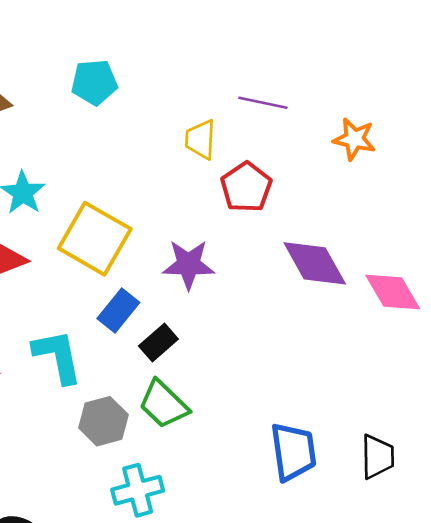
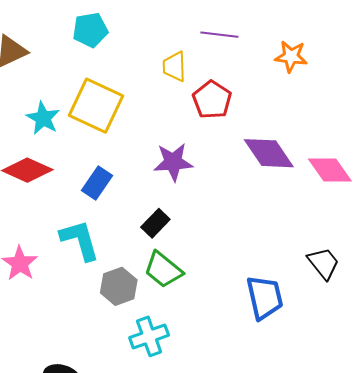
yellow square: (95, 239) -> (96, 106), moved
blue rectangle: (118, 310) -> (97, 183), moved
black trapezoid: (377, 457) -> (323, 263), moved, turned -33

